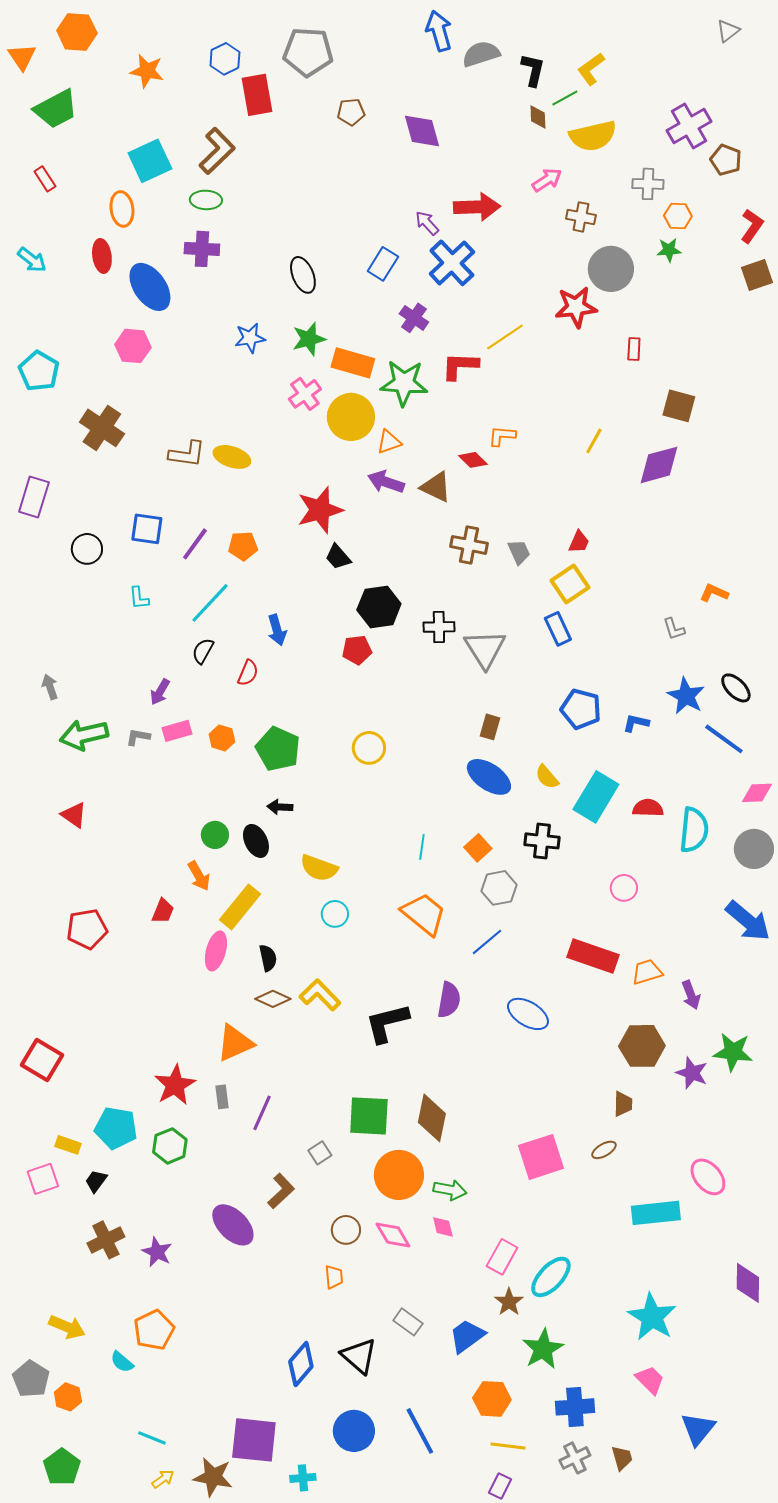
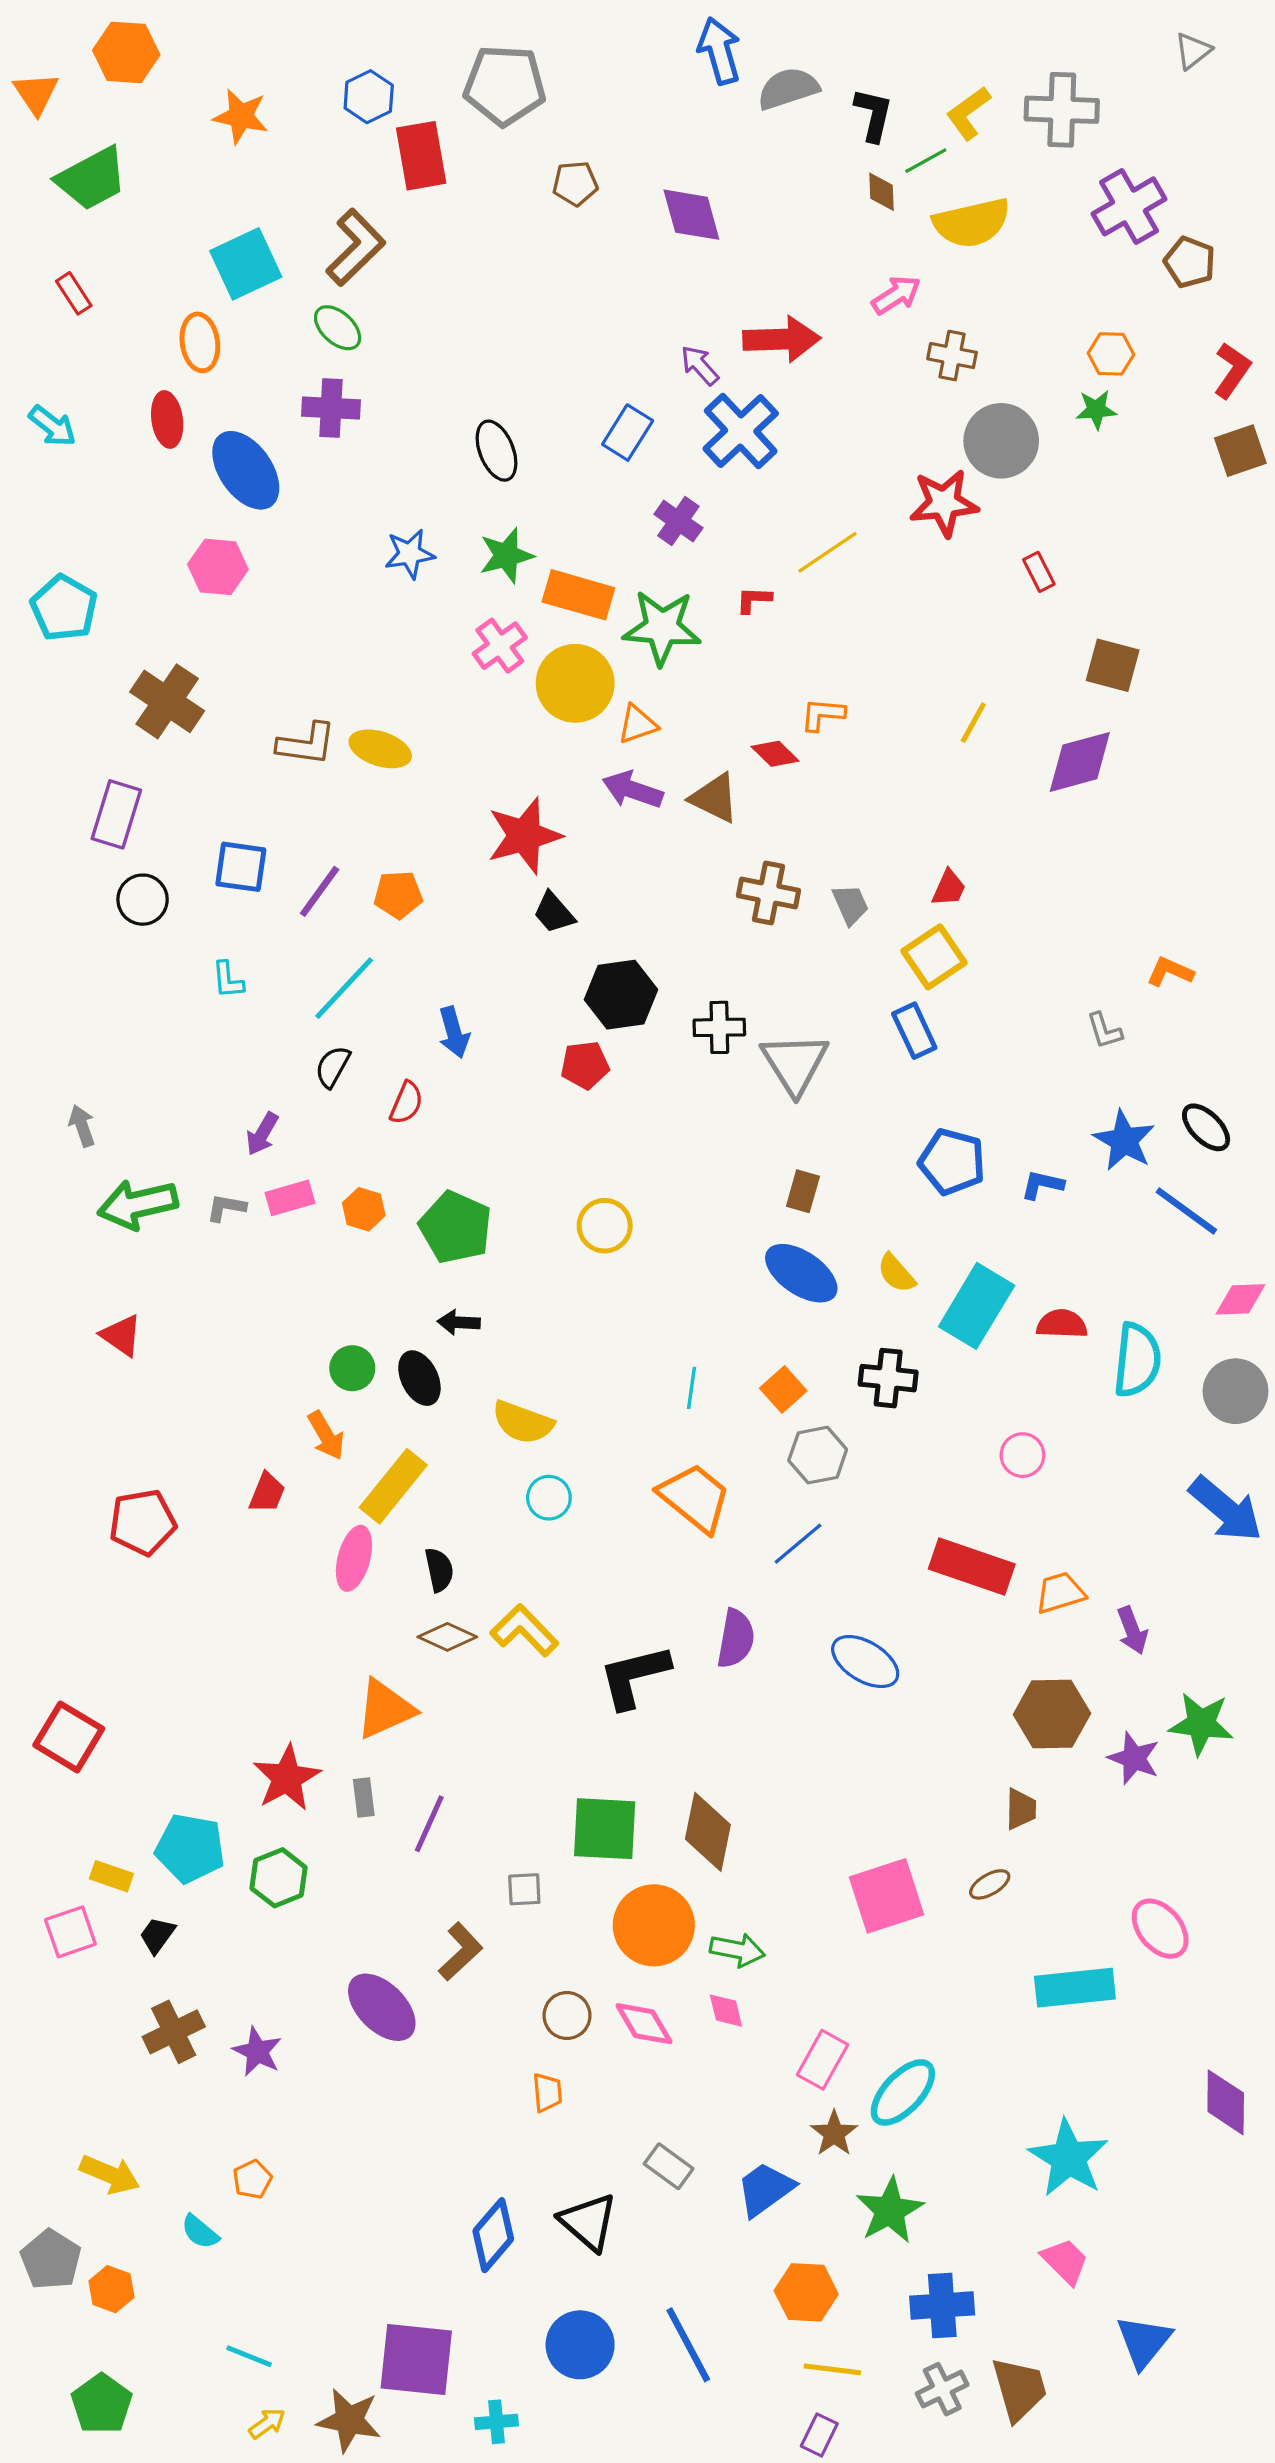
gray cross: (648, 184) -> (1062, 110), moved, size x1.4
green ellipse: (206, 200) -> (338, 328), turned 40
red rectangle: (634, 349) -> (1039, 572), turned -30
red L-shape: (460, 366) -> (754, 600), size x0.6
purple rectangle: (34, 497) -> (116, 814), moved
gray square: (320, 1153) -> (524, 1889), turned 30
orange pentagon: (154, 1330) -> (252, 2179), size x0.6
brown trapezoid: (622, 1458) -> (1019, 2389), size x1.6

